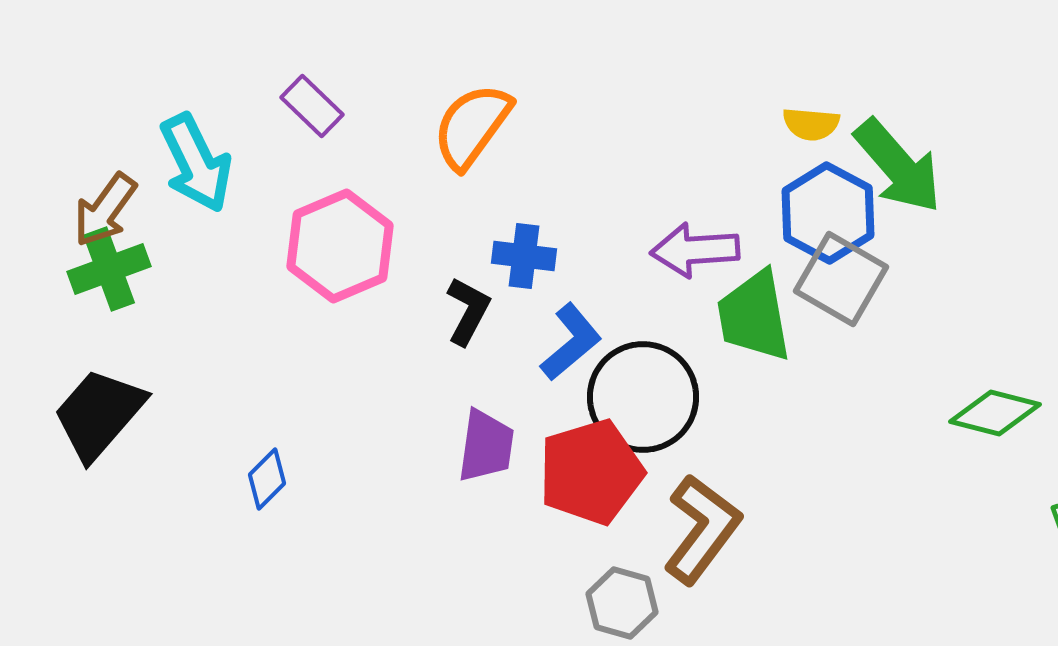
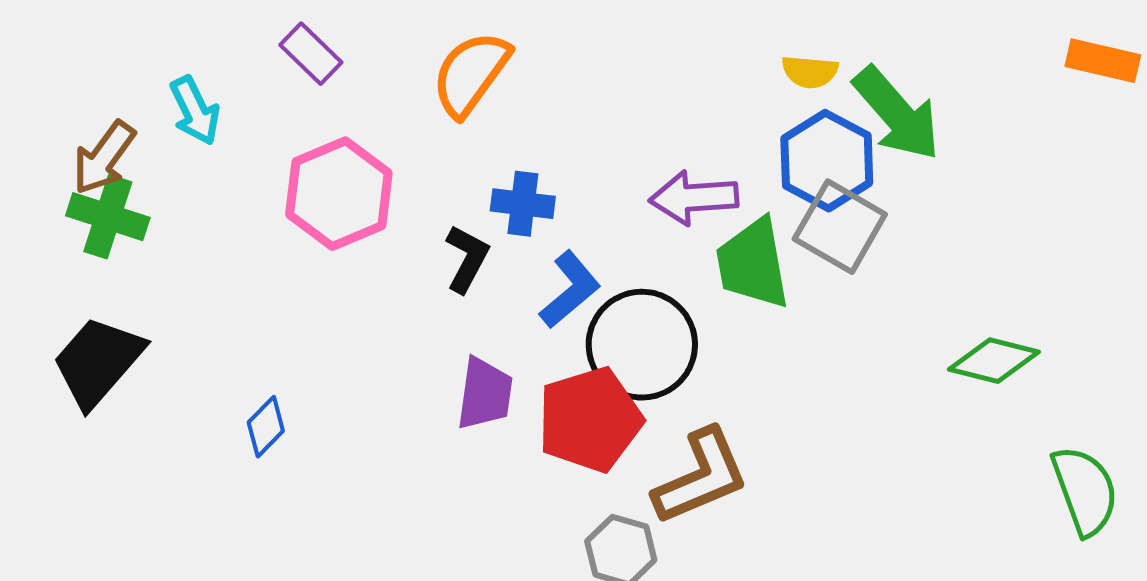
cyan arrow: (196, 163) -> (195, 111), size x0.7
green cross: (109, 269) -> (108, 217), turned 38
brown L-shape: (702, 529) -> (701, 477), turned 30

